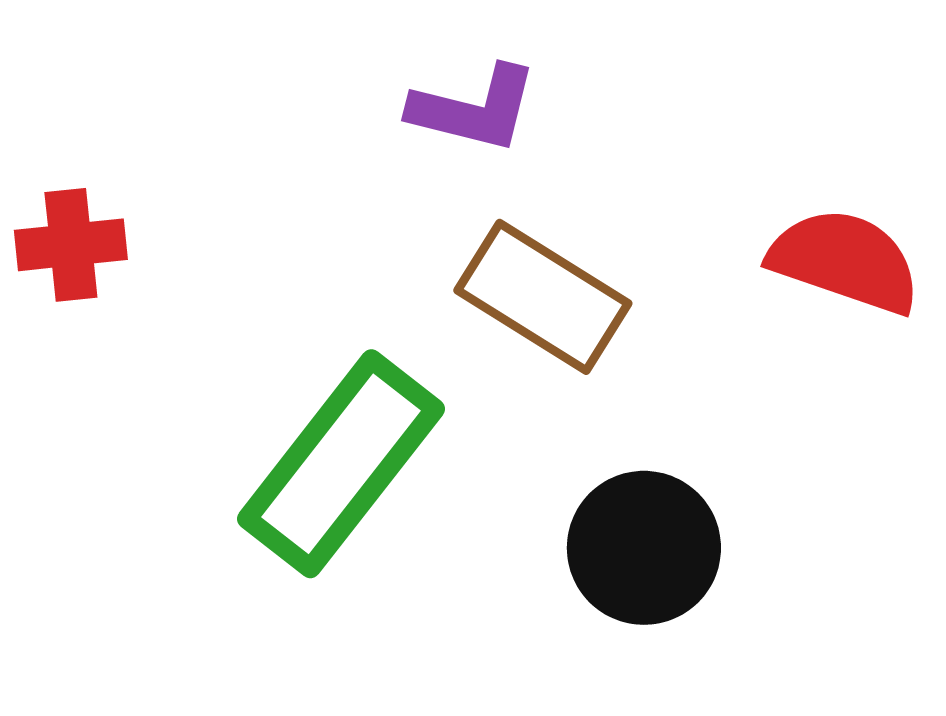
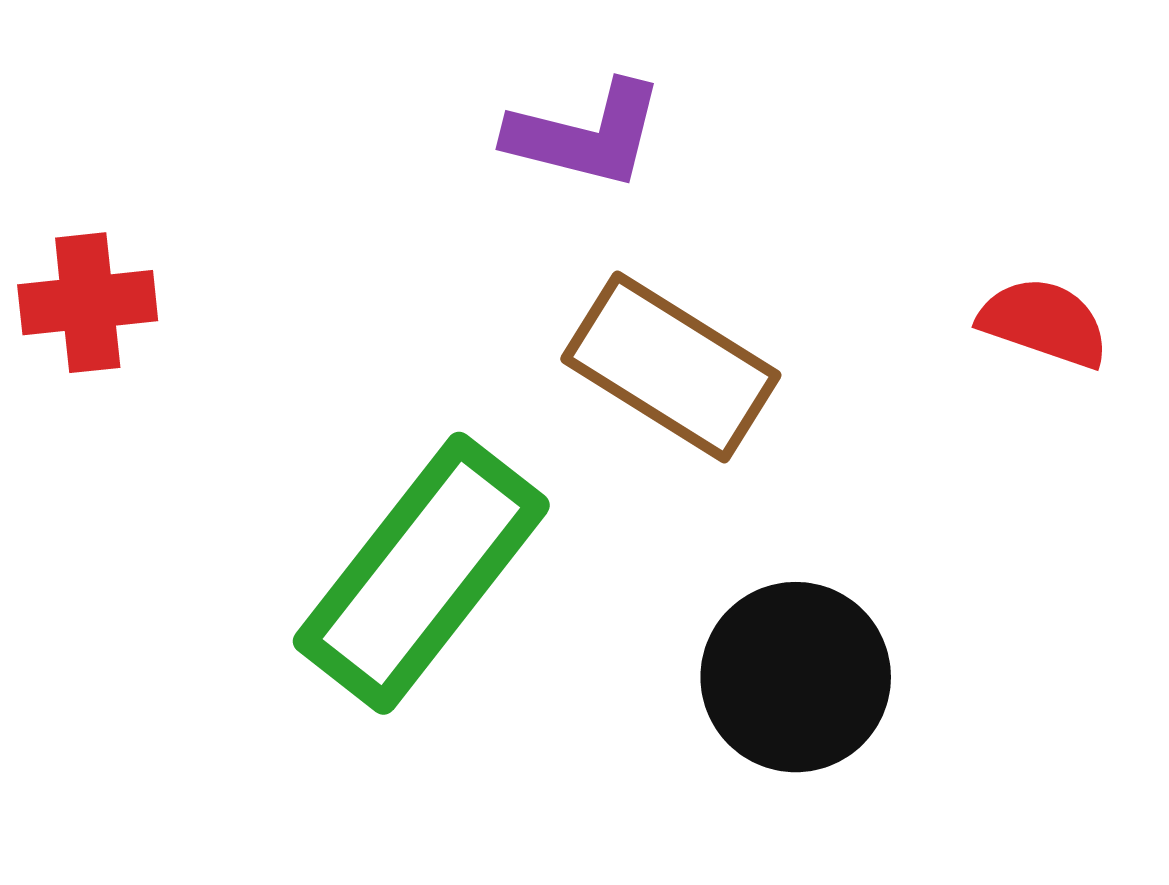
red semicircle: (845, 261) -> (1044, 322), size x0.7

